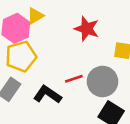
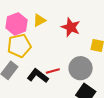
yellow triangle: (35, 16) -> (39, 20), moved
red line: (74, 79) -> (53, 71), moved

